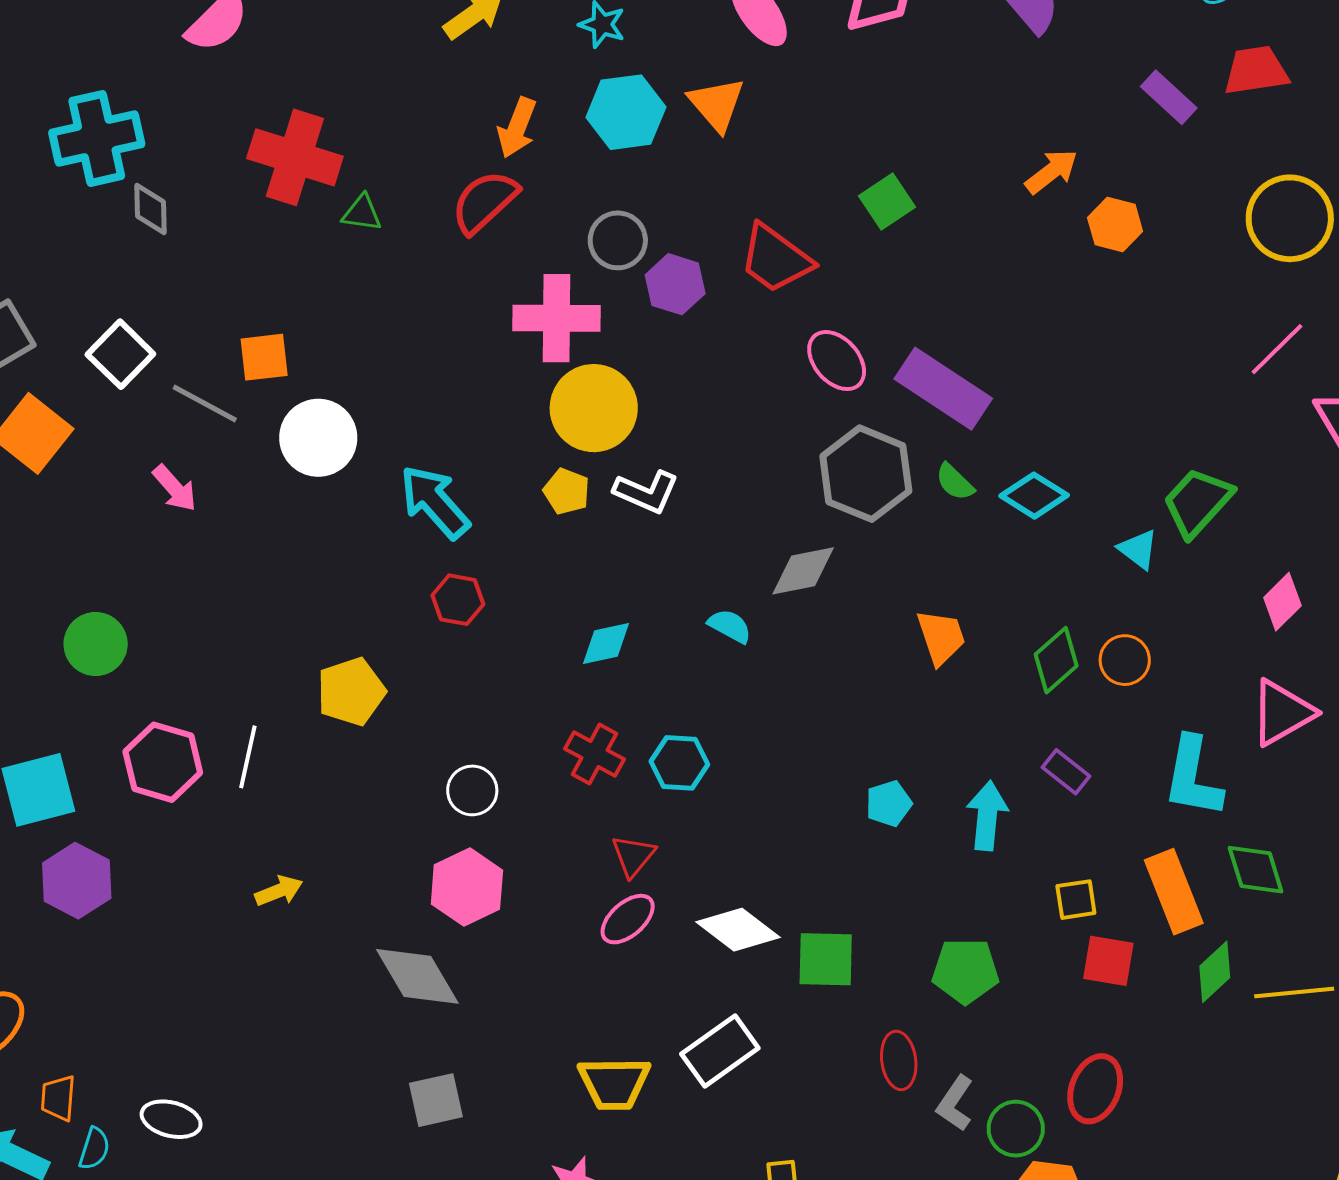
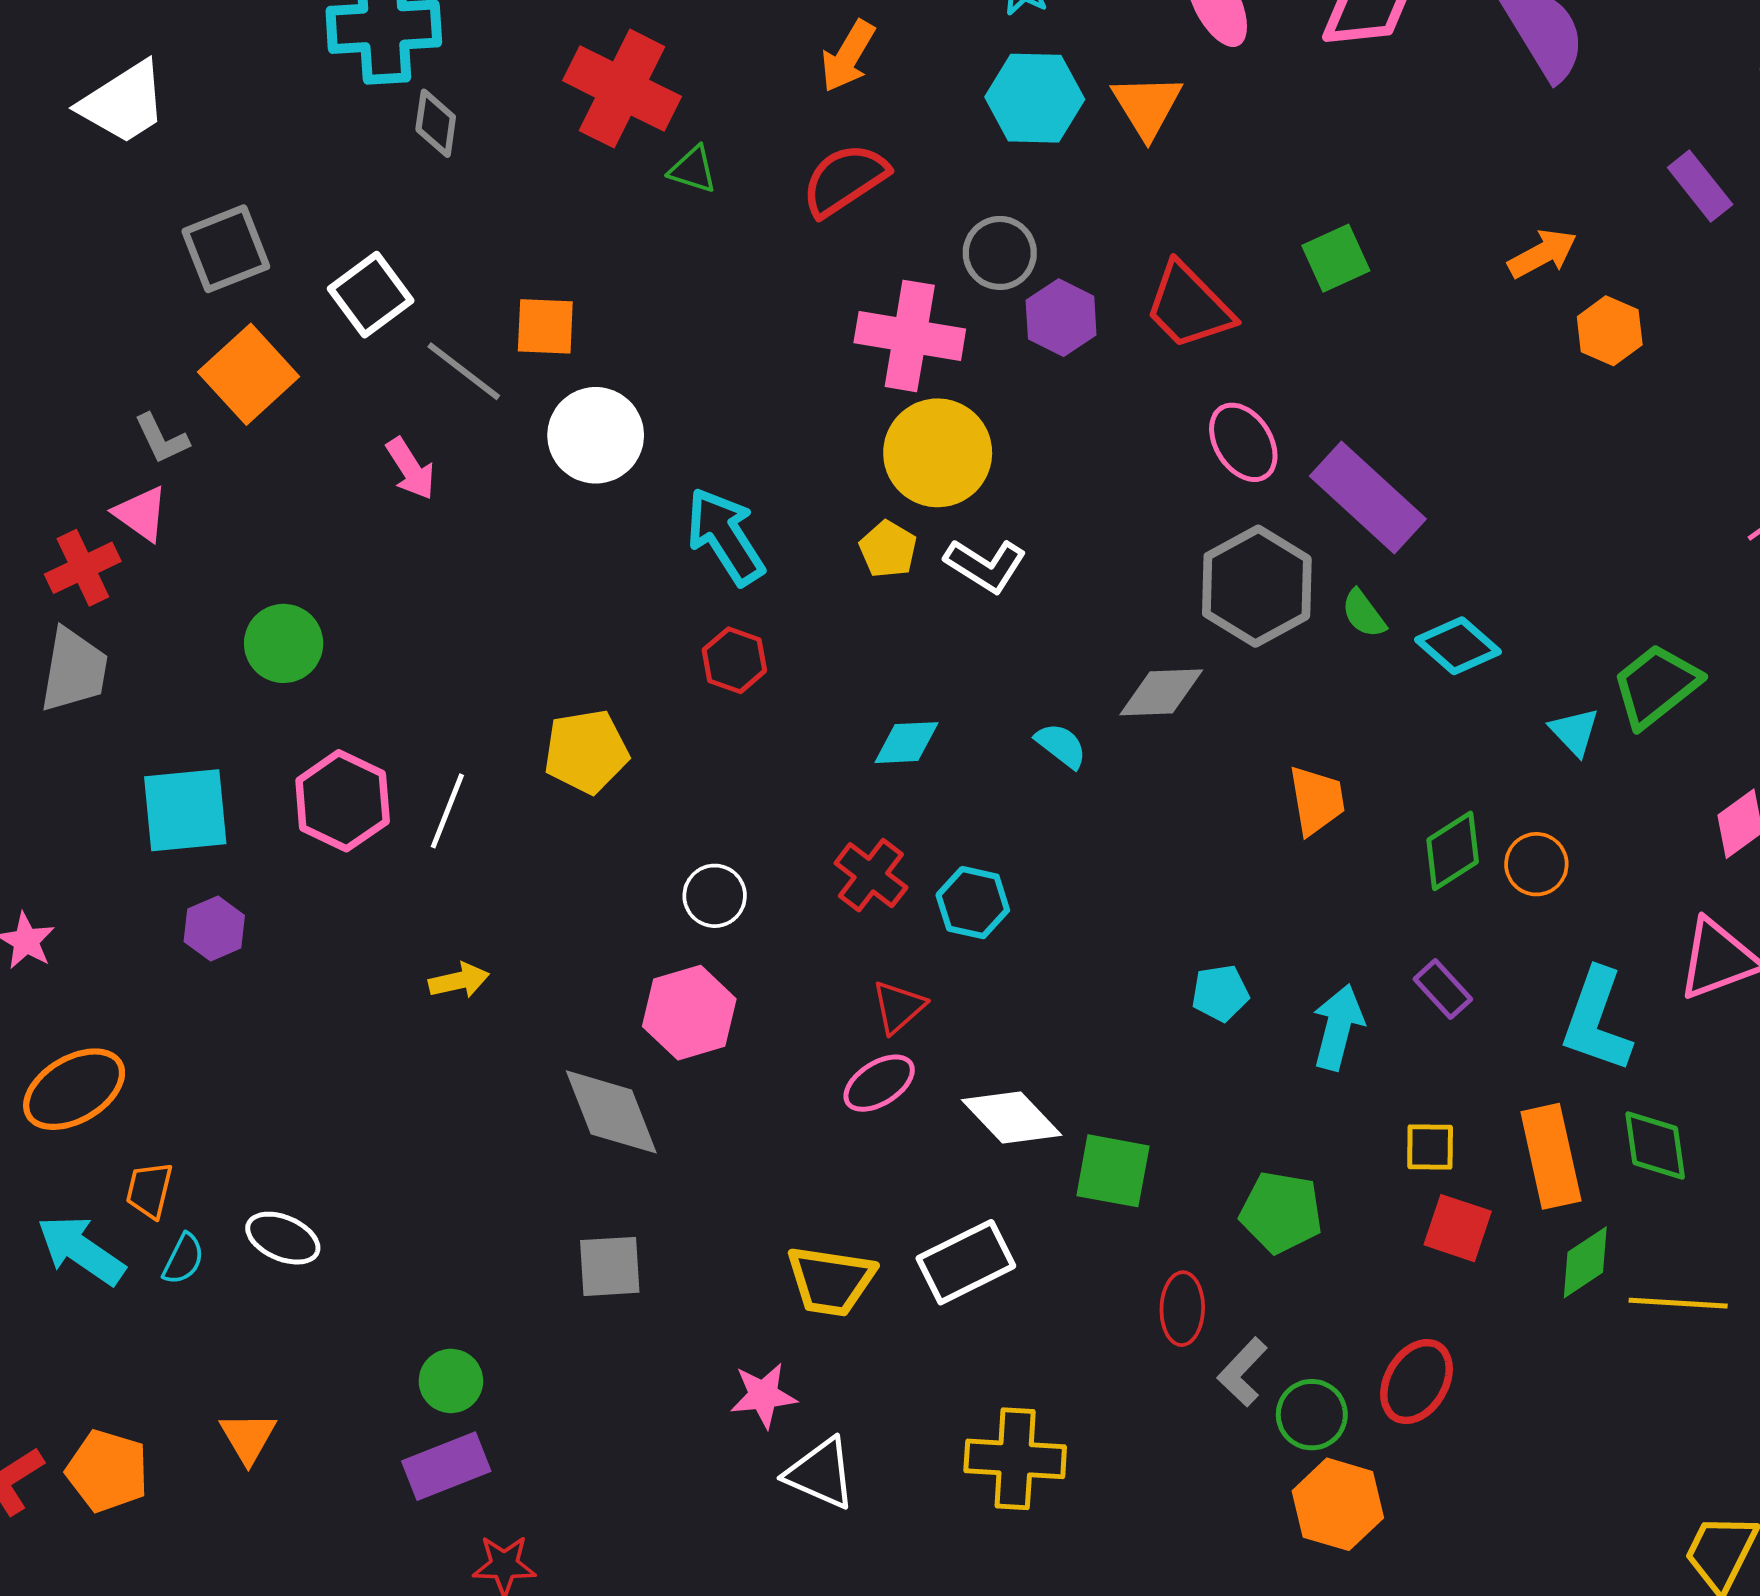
orange arrow: (517, 128) -> (848, 56), moved
purple hexagon: (77, 881) -> (214, 928), size x0.7

